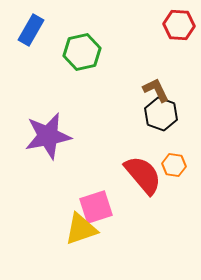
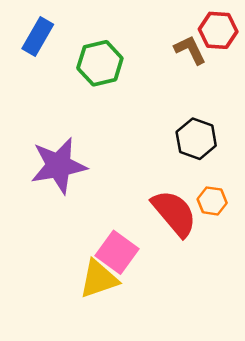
brown L-shape: (156, 90) -> (190, 50), moved
pink square: (96, 207) -> (117, 252), turned -36

